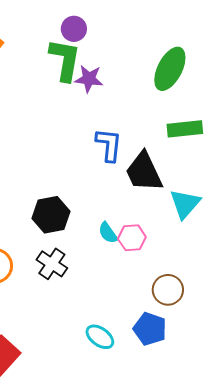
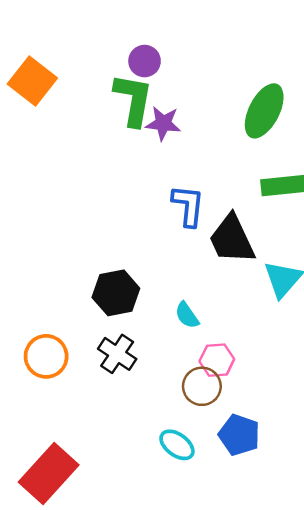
pink hexagon: (132, 238) -> (217, 360), moved
brown circle: (168, 290) -> (202, 386), moved

